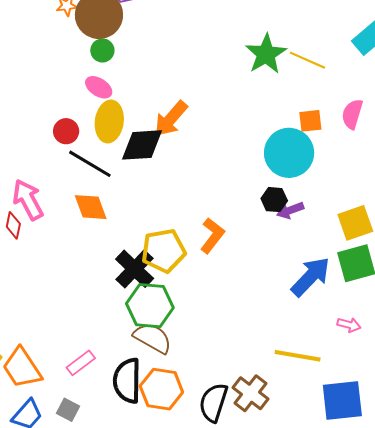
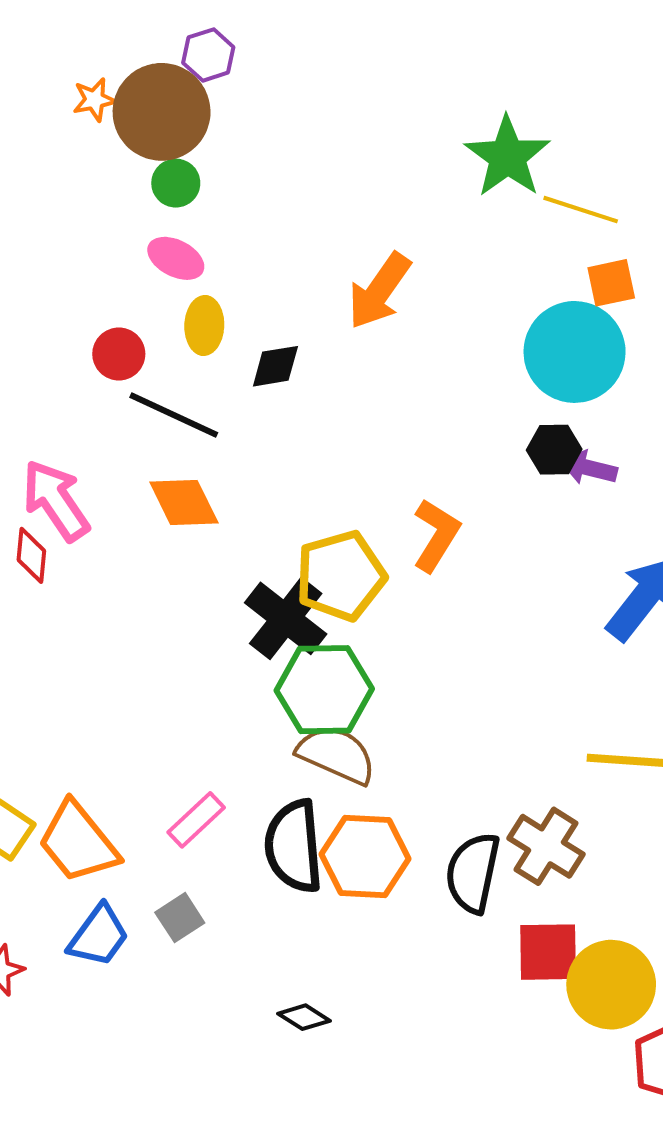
yellow line: (307, 60) -> (581, 210), moved
orange arrow: (171, 119) -> (379, 291), moved
yellow ellipse: (109, 122) -> (204, 325), size x0.7
black diamond: (142, 145) -> (275, 366), size x0.6
purple arrow: (290, 210) -> (589, 468), turned 40
gray square: (68, 410) -> (180, 918), turned 35

